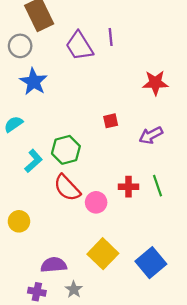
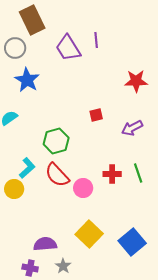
cyan L-shape: (34, 161) -> (27, 168), moved
yellow circle: (19, 221) -> (14, 189), moved

